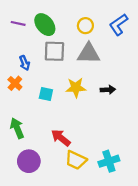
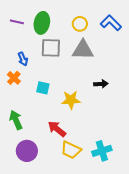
green ellipse: (45, 25) -> (42, 23), turned 50
blue L-shape: (119, 25) -> (111, 23), turned 80
yellow star: (76, 88) -> (71, 100), moved

